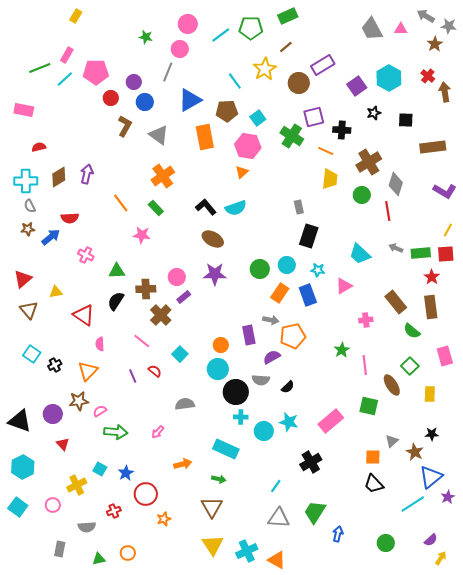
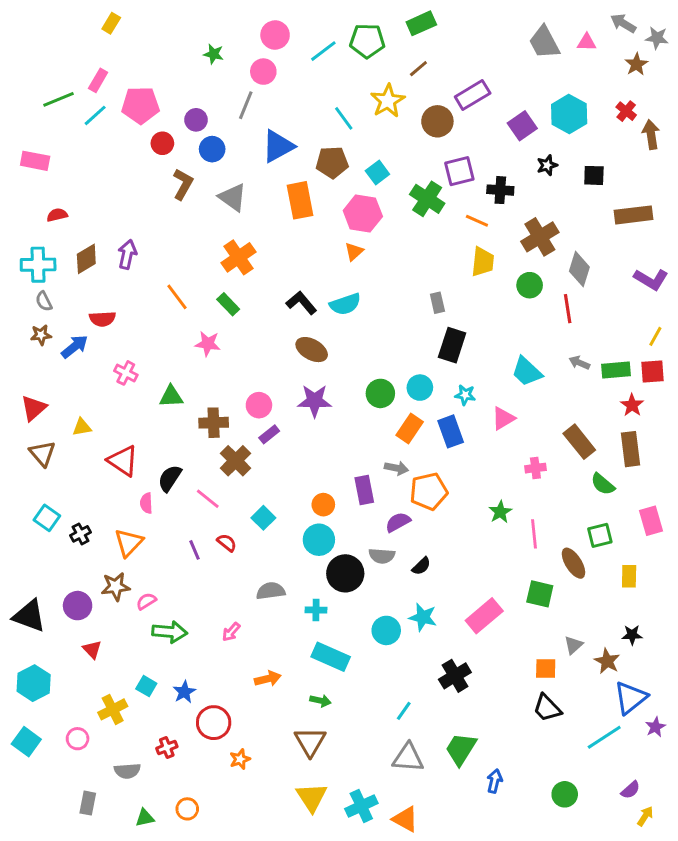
black semicircle: (116, 301) -> (170, 478), moved
green square: (410, 366) -> (600, 535), turned 30
cyan cross: (241, 417) -> (316, 610), moved

